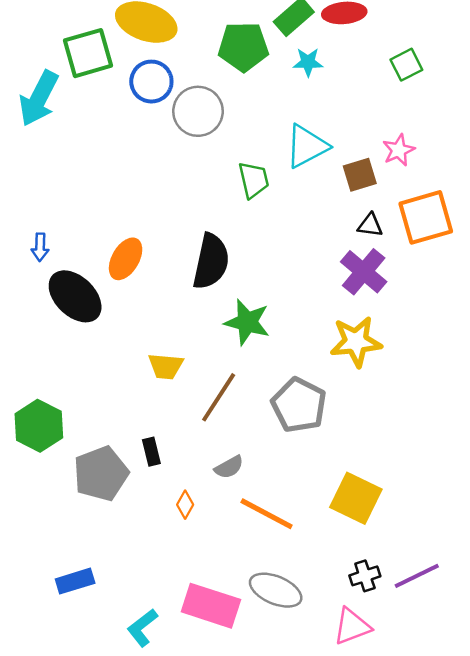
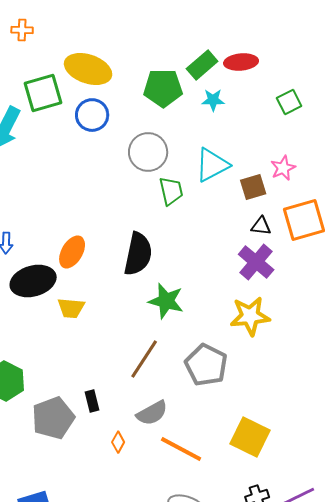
gray circle: (198, 111) -> (148, 152), moved
black ellipse: (75, 296) -> (33, 281), turned -60
yellow trapezoid: (166, 366) -> (71, 308), moved
gray semicircle: (229, 467) -> (152, 413), size x1.4

